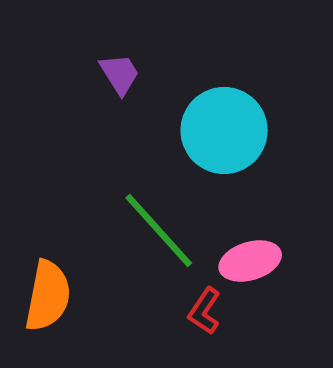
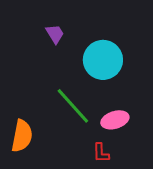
red L-shape: (204, 311) -> (101, 153), moved, turned -35

